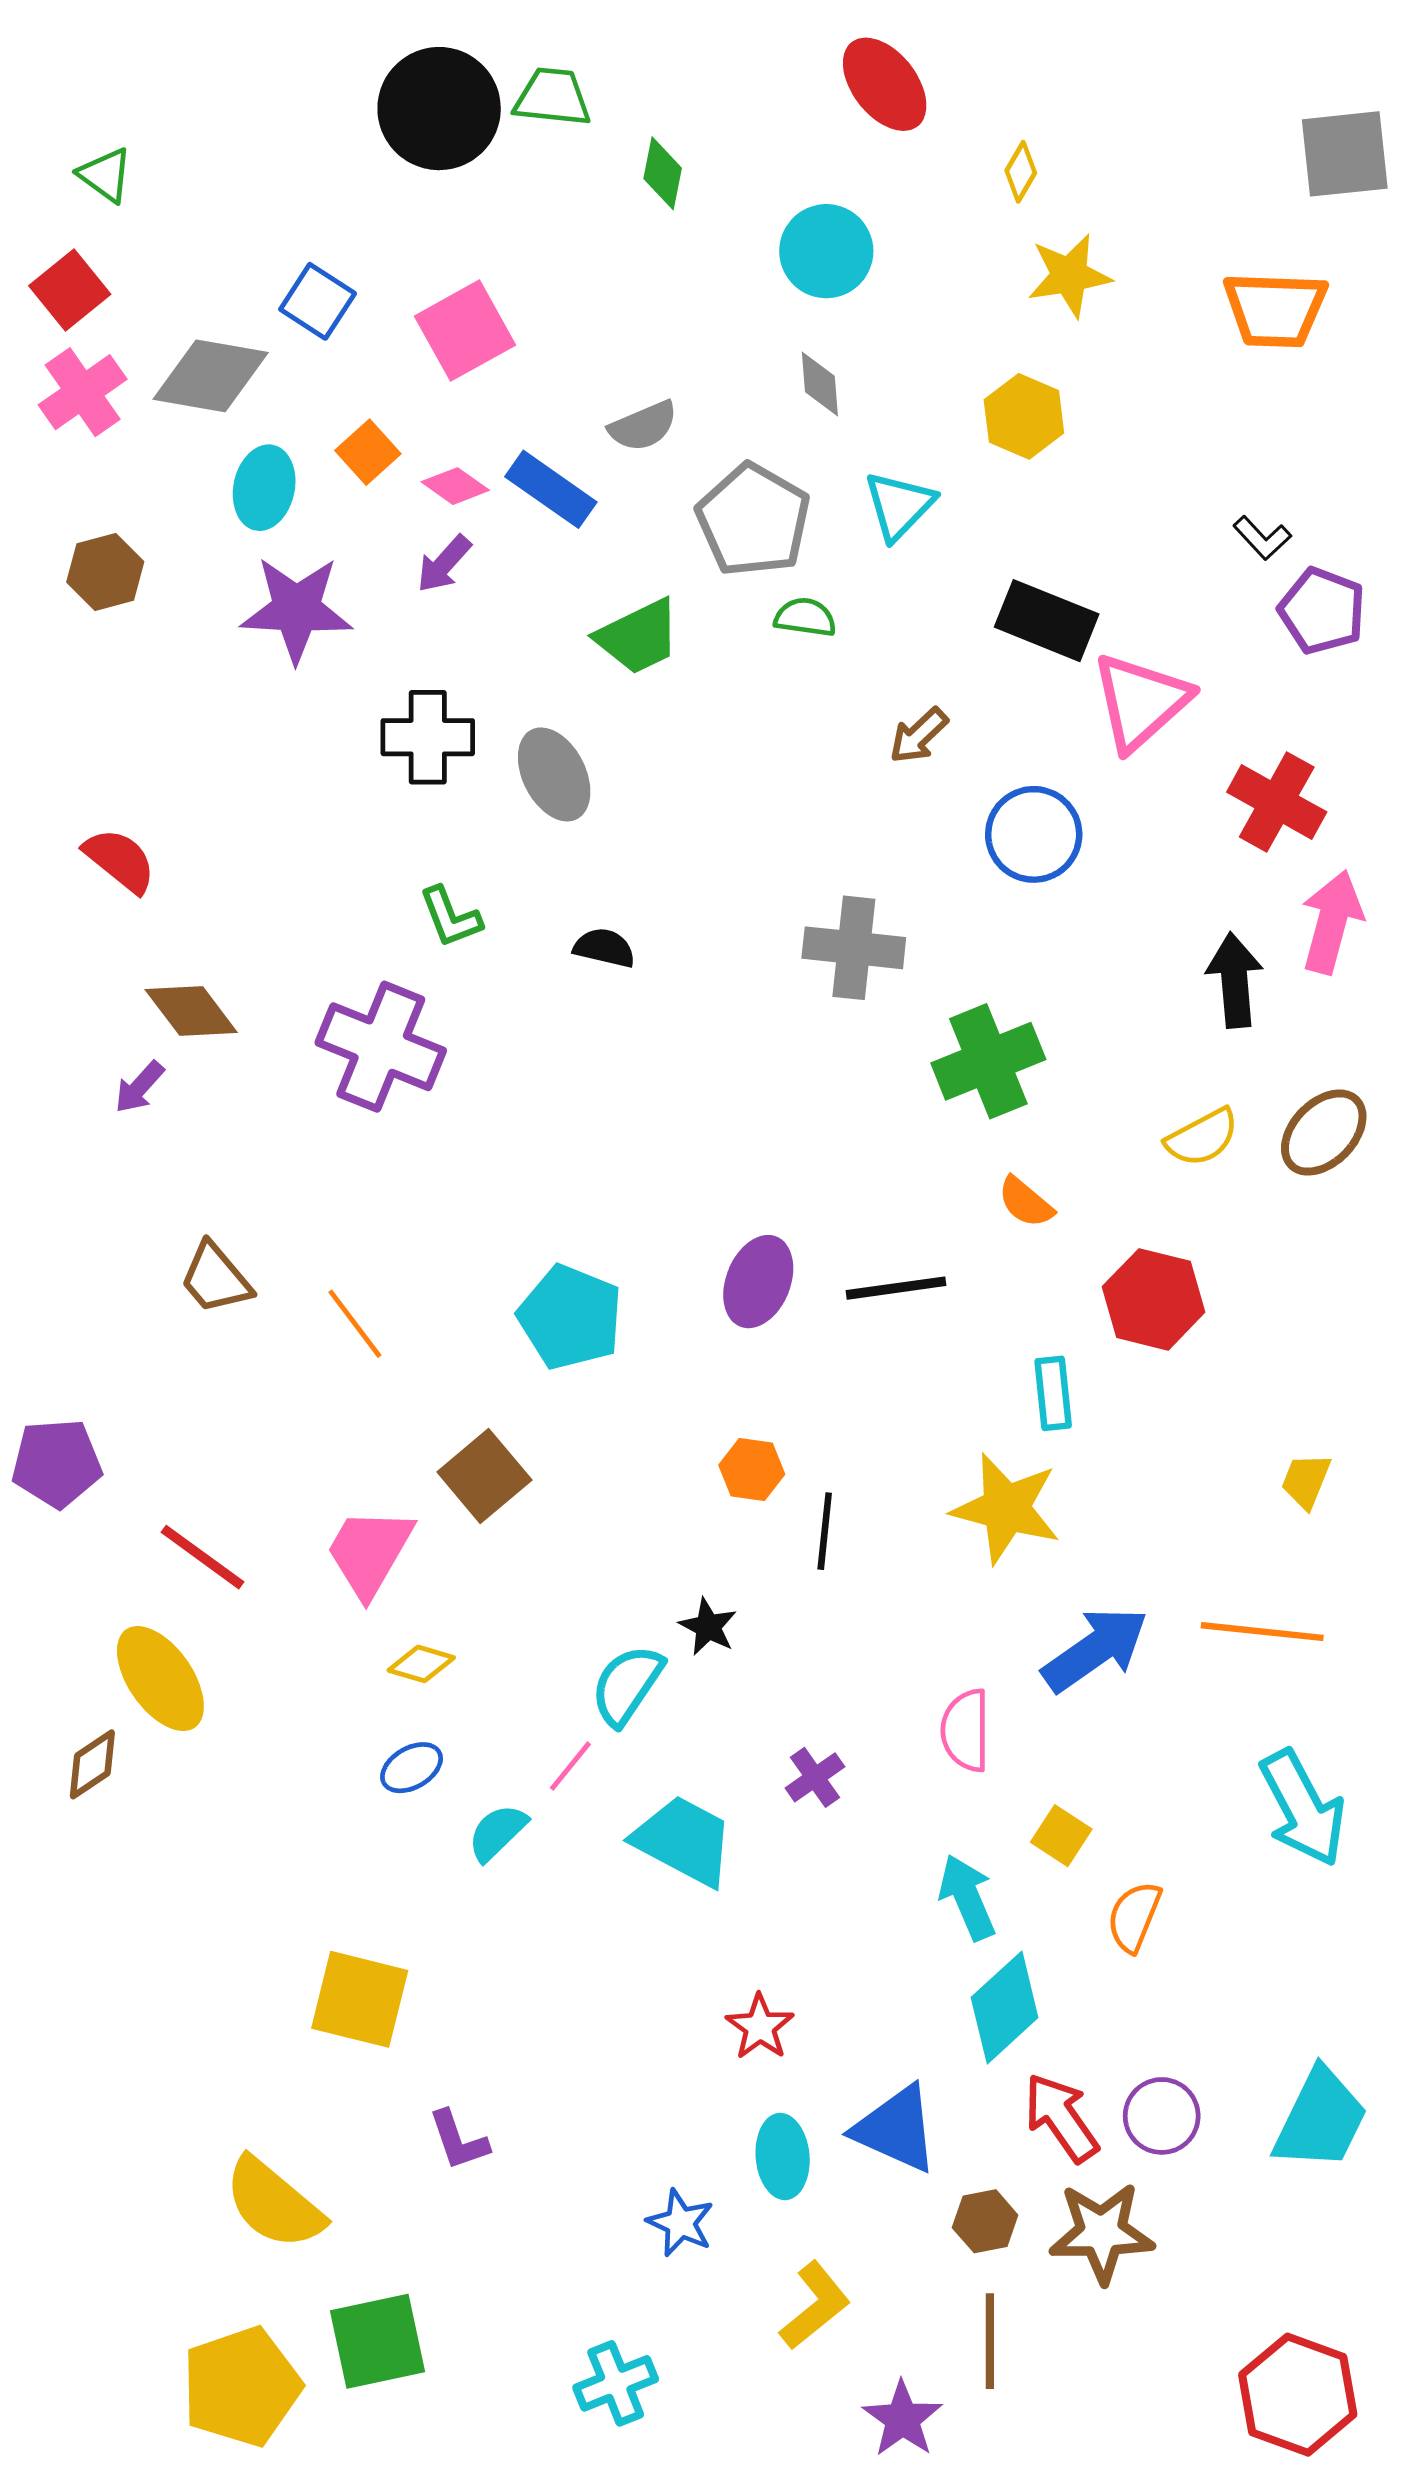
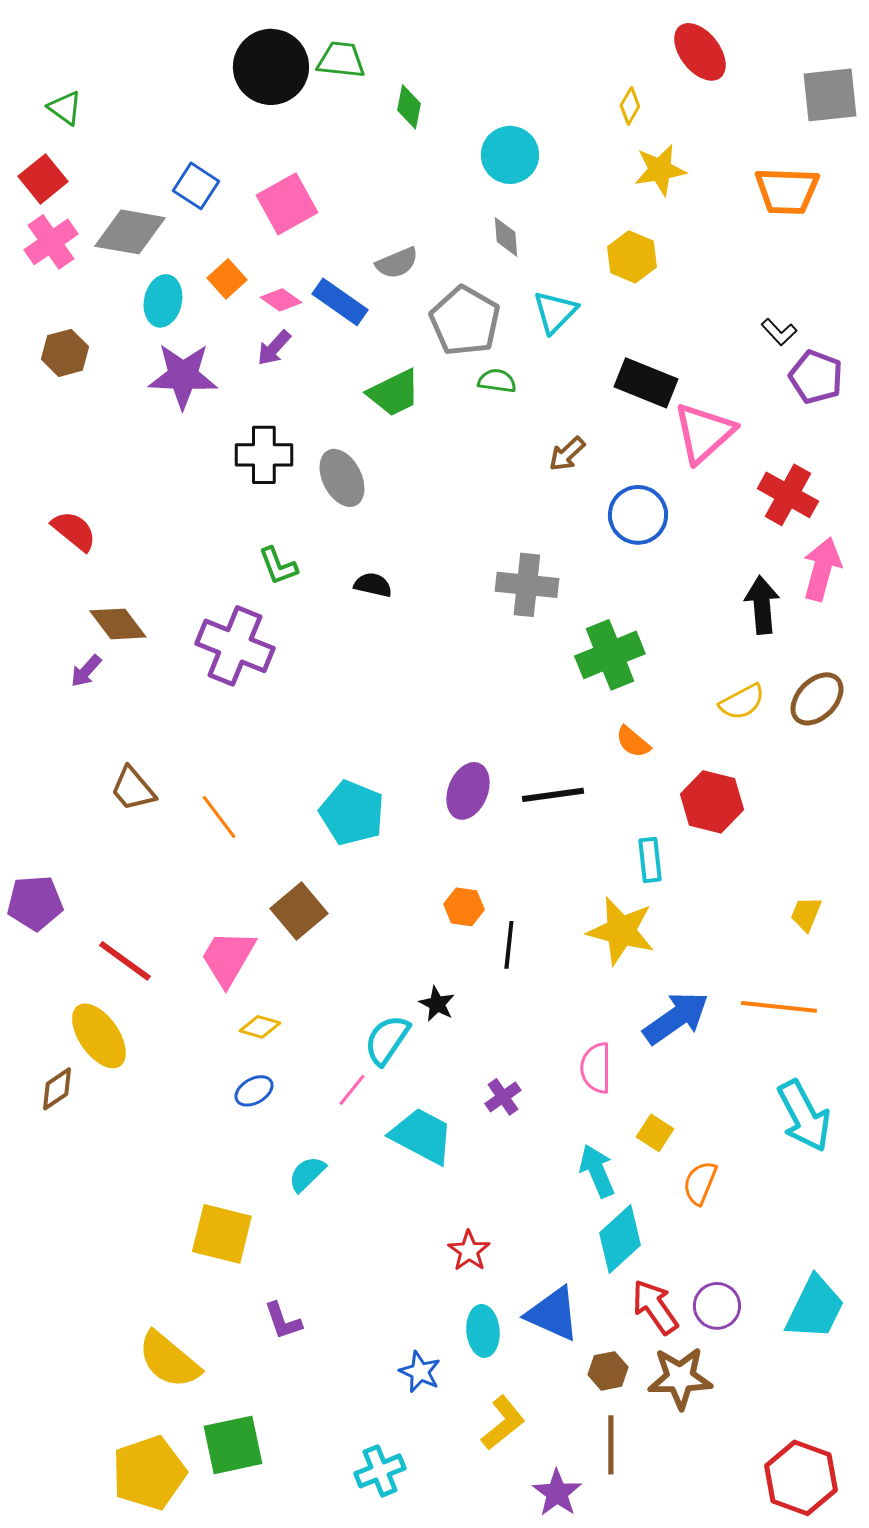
red ellipse: (885, 84) -> (700, 52), moved
cyan semicircle: (497, 1832) -> (307, 1174), moved

